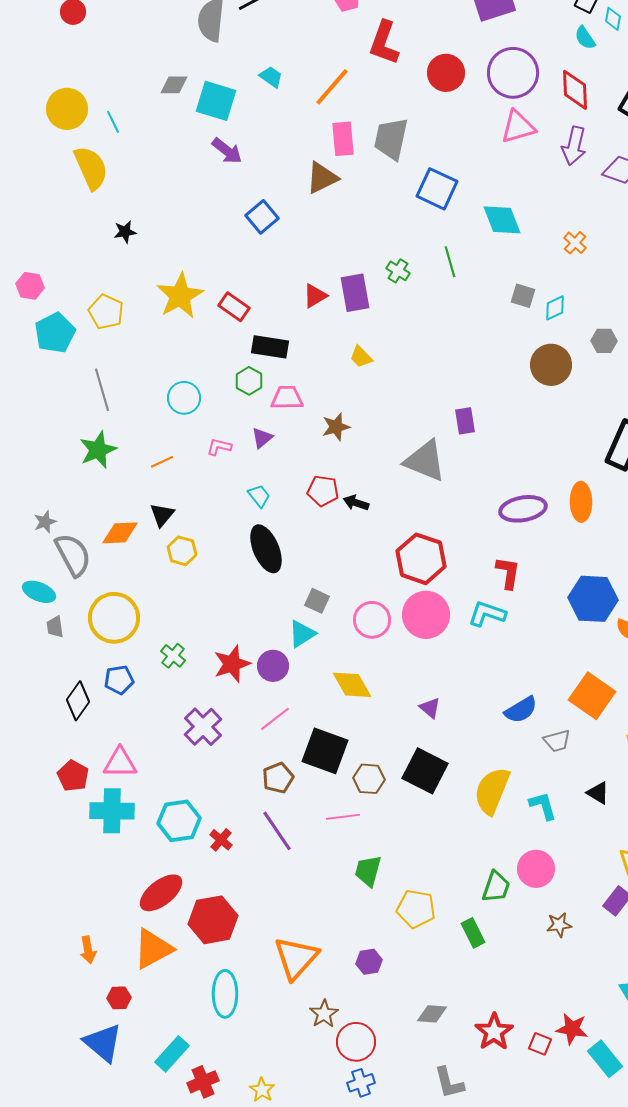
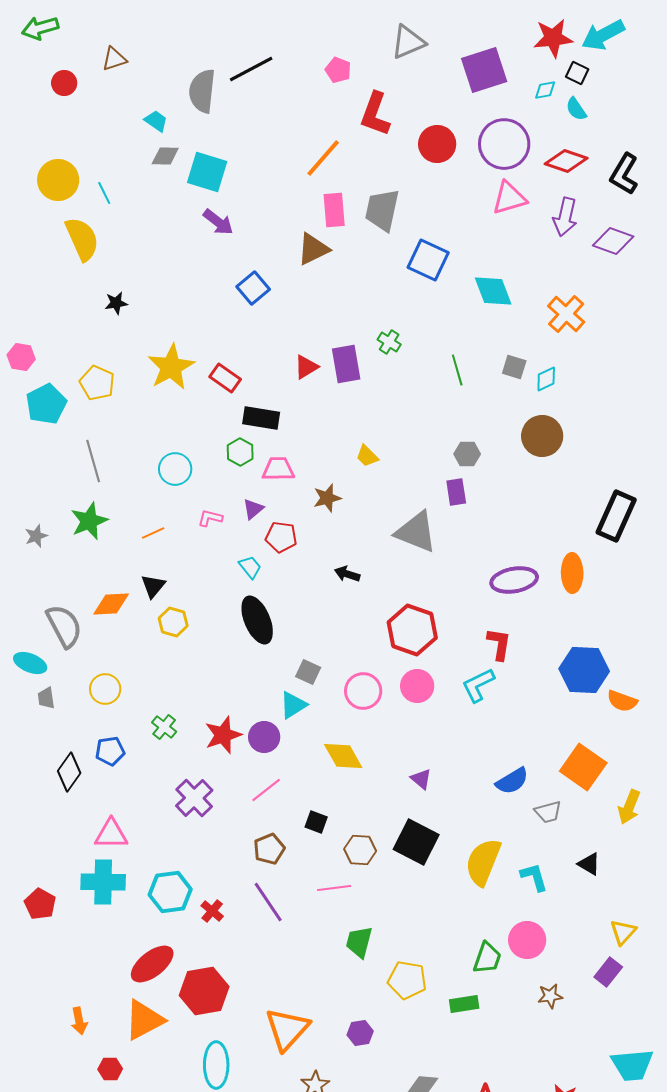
cyan diamond: (613, 19) -> (545, 90), moved, turned 70
cyan trapezoid: (271, 77) -> (156, 121), moved
red diamond: (575, 90) -> (566, 161), turned -69
orange cross: (575, 243) -> (566, 314), size x1.6
green line: (450, 262) -> (457, 370), moved
gray hexagon: (604, 341) -> (467, 454), moved
yellow trapezoid: (361, 357) -> (367, 456), moved
red pentagon: (323, 491) -> (281, 537), moved
gray star: (45, 522) -> (36, 536), moved
cyan L-shape: (487, 614) -> (478, 685), turned -45
pink circle: (426, 615) -> (417, 686), size x0.7
yellow circle: (114, 618) -> (105, 689), size x0.6
black square: (325, 751) -> (316, 822), size x0.5
red pentagon: (73, 776) -> (40, 904), moved
green rectangle: (473, 933) -> (464, 1004), turned -72

